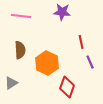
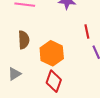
red diamond: (67, 87) -> (54, 81), moved

